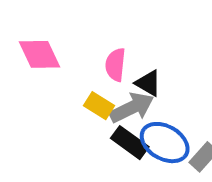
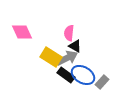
pink semicircle: (115, 65) -> (69, 33), moved
yellow rectangle: (99, 106) -> (51, 57), size x1.5

